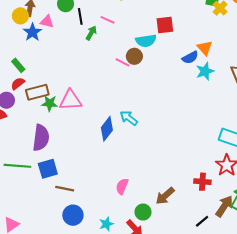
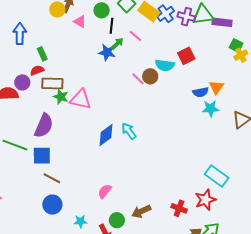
red square: (165, 25) -> (186, 56), turned -36
blue star: (32, 32) -> (107, 52), moved, turned 30

